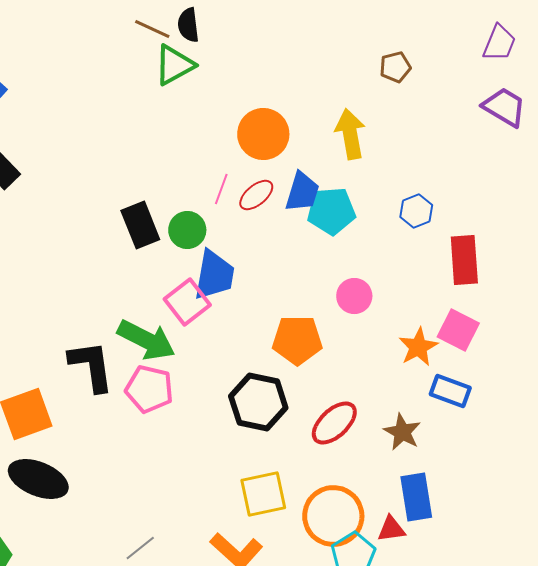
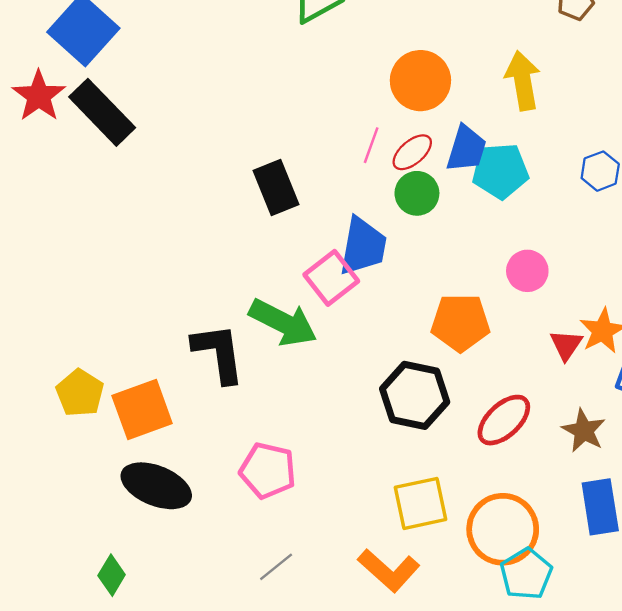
green circle: (187, 230) -> (417, 193), moved
pink pentagon: (149, 389) -> (268, 471), moved
red triangle: (391, 529) -> (566, 345), moved, turned -48

